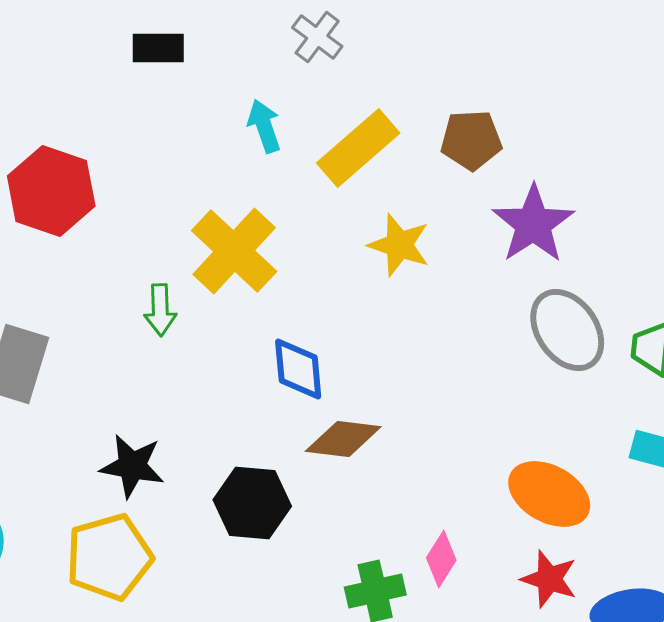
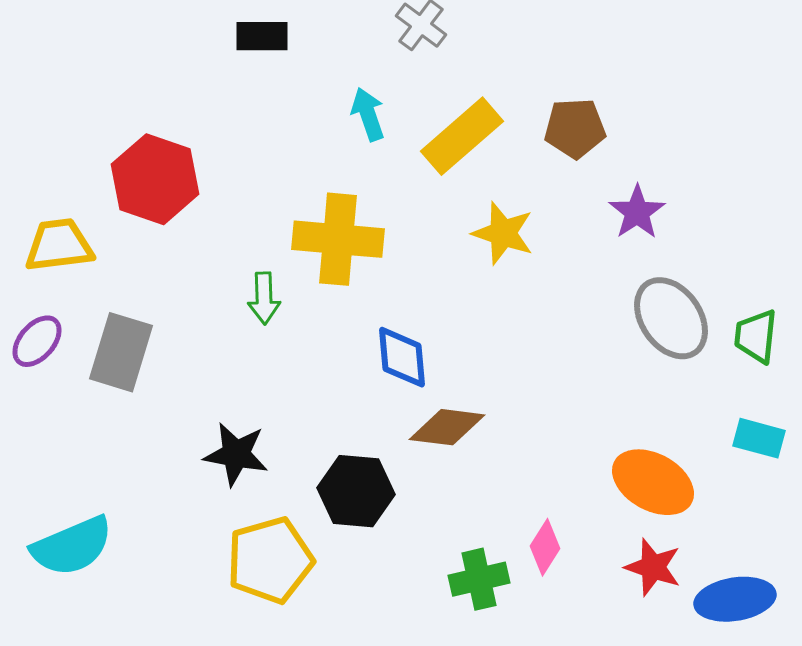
purple star: (533, 224) -> (637, 212), size x0.7
yellow cross: (234, 251) -> (338, 239), turned -38
yellow pentagon: (109, 557) -> (270, 560), moved

